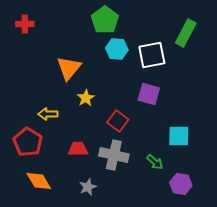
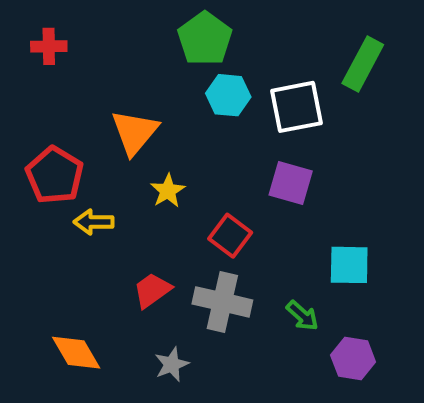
red pentagon: (28, 142) -> (55, 175), moved
red trapezoid: (78, 149) -> (152, 290), turned -35

